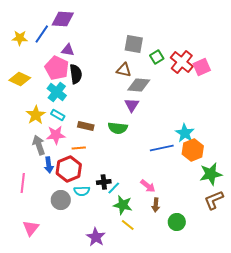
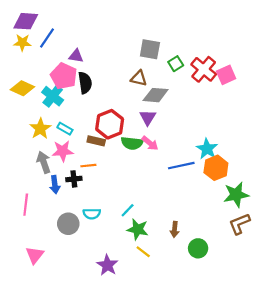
purple diamond: (63, 19) -> (26, 21), moved
cyan cross: (57, 92) -> (53, 96), moved
red hexagon: (69, 169) -> (110, 124), moved
black cross: (104, 182) -> (74, 179), moved
pink arrow: (148, 186) -> (150, 143), moved

